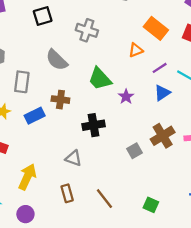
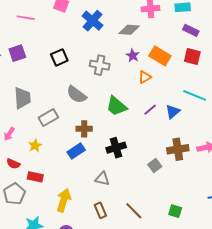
purple line: (160, 68) -> (150, 110), moved
gray rectangle: (22, 82) -> (48, 118), turned 60
purple star: (126, 97) -> (133, 56), moved
blue rectangle: (35, 116) -> (76, 151), moved
brown cross: (163, 136) -> (178, 149), turned 30

